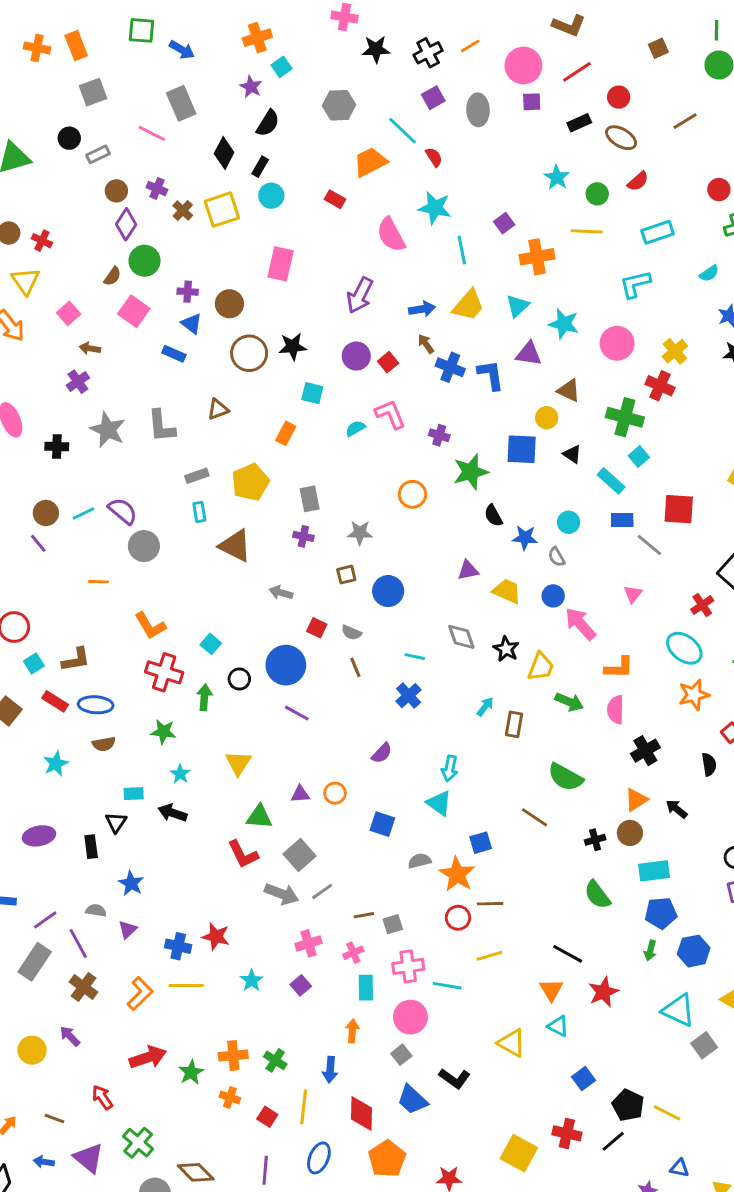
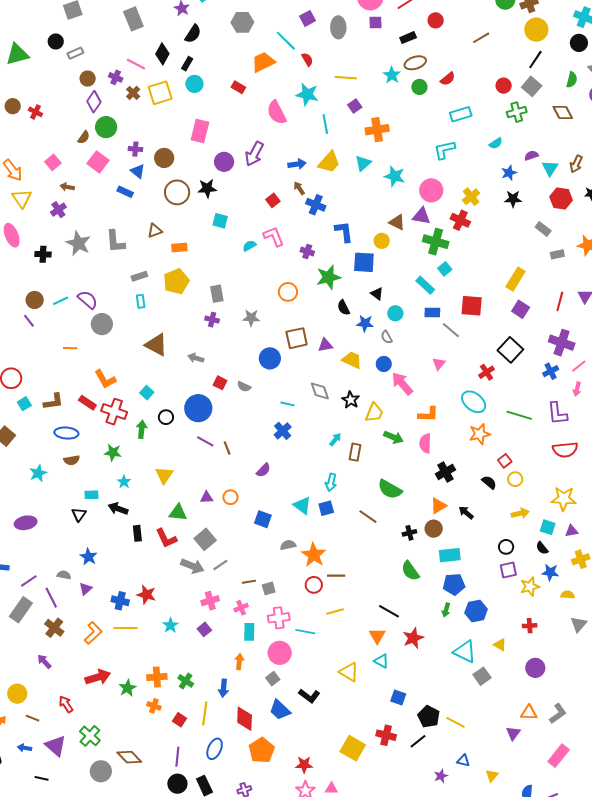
pink line: (152, 133) -> (136, 64), moved
brown ellipse: (621, 138) -> (415, 63), moved, turned -50
yellow line: (587, 231) -> (346, 78), moved
yellow triangle: (25, 281) -> (22, 199), moved
purple triangle: (529, 354) -> (421, 216), moved
purple circle: (356, 356) -> (224, 162), moved
blue L-shape: (491, 375) -> (344, 232), moved
orange rectangle: (286, 433) -> (179, 247), moved, turned 56
black triangle: (572, 454) -> (377, 294), moved
brown triangle: (235, 546) -> (156, 345), moved
brown square: (346, 575) -> (297, 338), moved, size x1.6
brown line: (355, 667) -> (227, 448), moved
red rectangle: (55, 701) -> (87, 403), moved
black semicircle: (709, 764) -> (489, 482), turned -42
cyan arrow: (450, 768) -> (331, 482), moved
blue square: (481, 843) -> (326, 508), moved
black rectangle: (91, 847) -> (137, 533), moved
yellow circle: (32, 1050) -> (17, 694), moved
blue square: (583, 1079) -> (398, 698), turned -35

